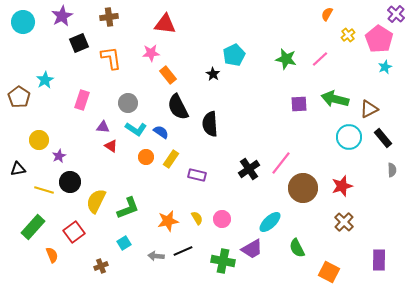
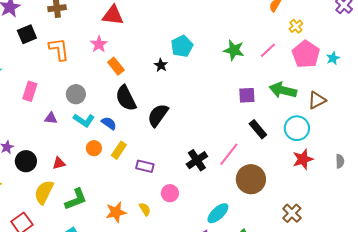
pink pentagon: (379, 39) -> (306, 54), moved
pink star: (151, 53) -> (99, 44), turned -30
black semicircle: (210, 124) -> (158, 115), turned 40
black rectangle: (383, 138) -> (258, 129), moved
red triangle: (111, 146) -> (59, 163), moved, turned -48
black circle: (70, 182) -> (26, 161), moved
red star: (342, 186) -> (303, 159), moved
pink circle: (222, 219) -> (170, 193), moved

